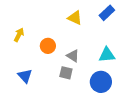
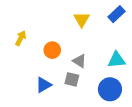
yellow triangle: (75, 18) -> (82, 20), turned 35
blue triangle: (25, 76) -> (44, 85), moved, turned 42

